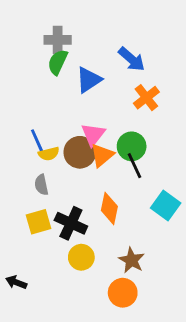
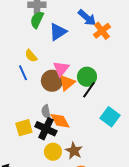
orange cross: (146, 98) -> (102, 31), moved
yellow semicircle: (49, 154) -> (31, 56), moved, turned 64
black line: (135, 166) -> (89, 90), turned 60
gray semicircle: (41, 185) -> (46, 112), moved
orange diamond: (109, 208) -> (60, 121), moved, turned -40
brown star: (132, 260) -> (74, 151), moved

